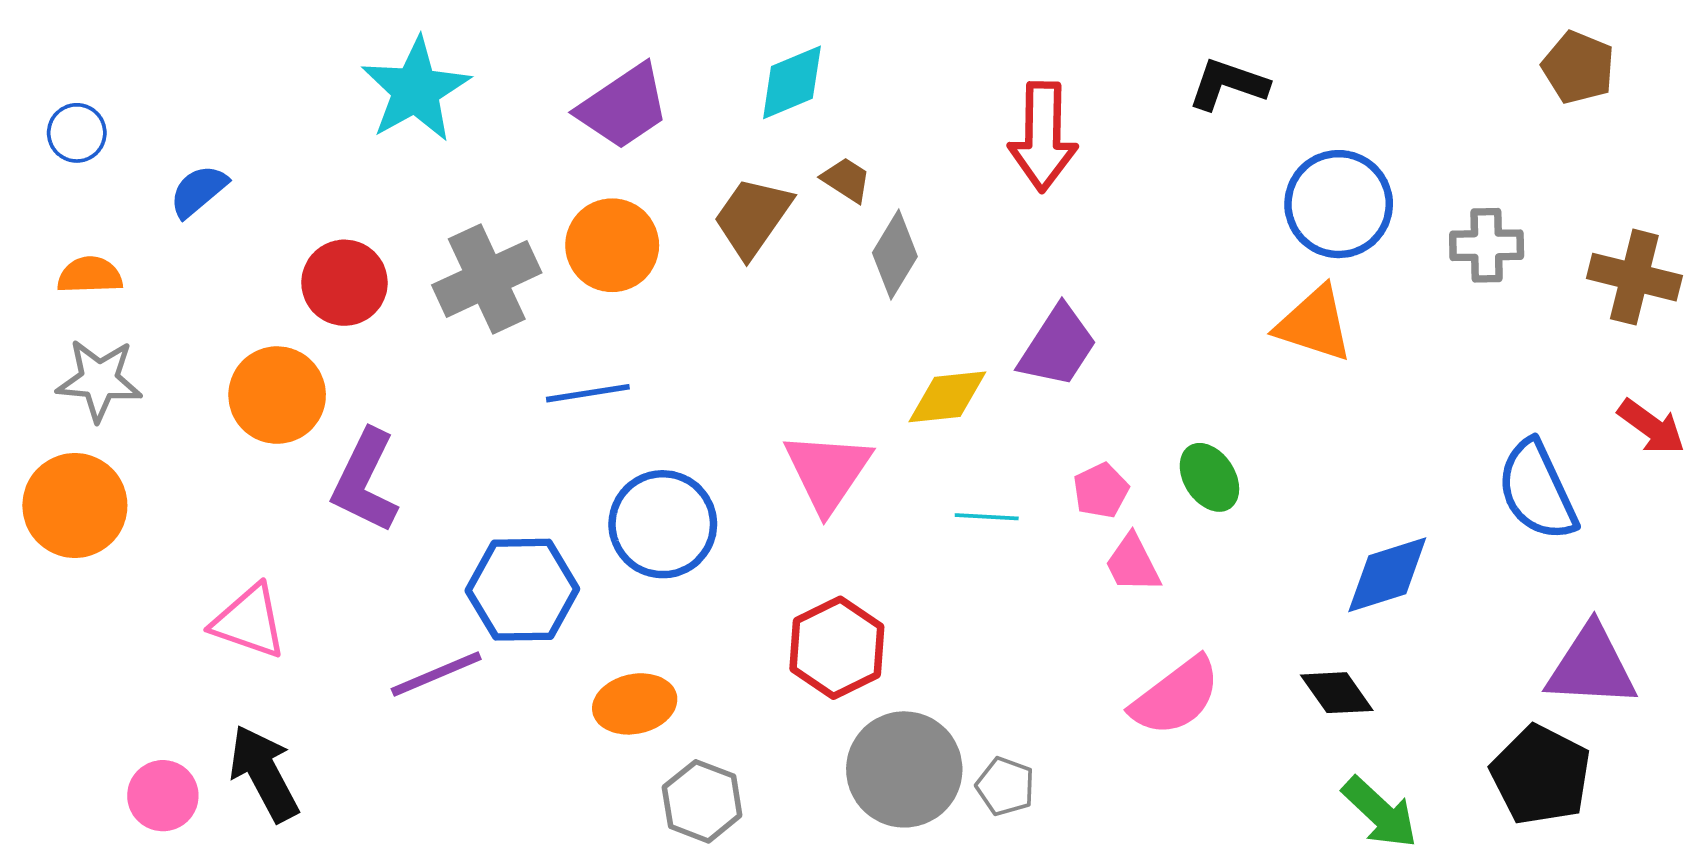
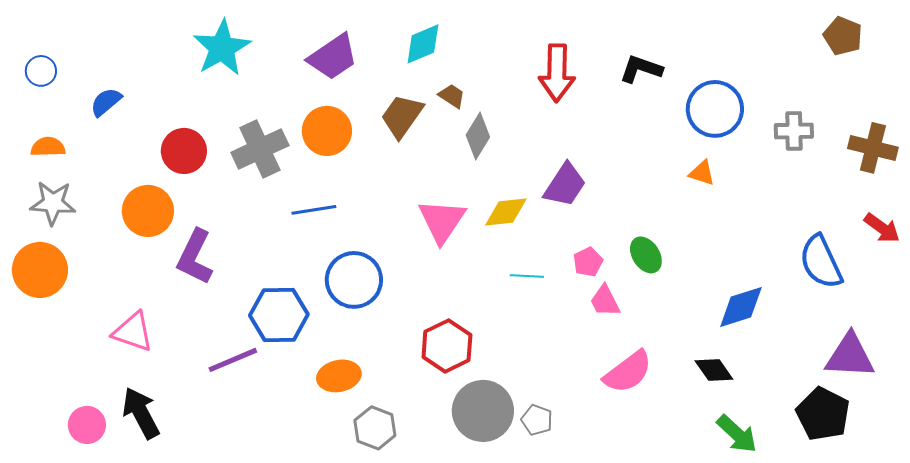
black L-shape: (1228, 84) -> (641, 69), moved
orange triangle: (1314, 324) -> (702, 173), size x0.6
pink triangle: (828, 472) -> (442, 221), moved

